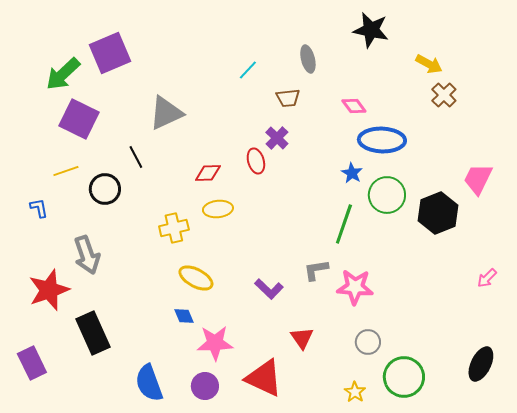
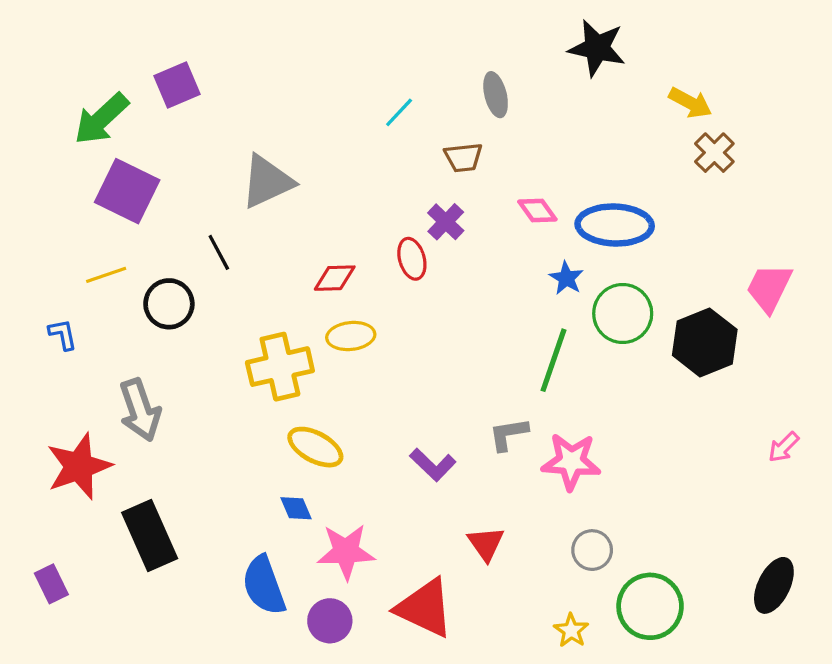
purple square: (110, 53) -> (177, 85), size x0.7
pink diamond: (354, 106) -> (537, 211), moved
yellow cross: (174, 228) -> (280, 367), size x1.4
purple rectangle: (32, 363) -> (51, 584), size x0.7
blue semicircle: (149, 383) -> (264, 585), moved

